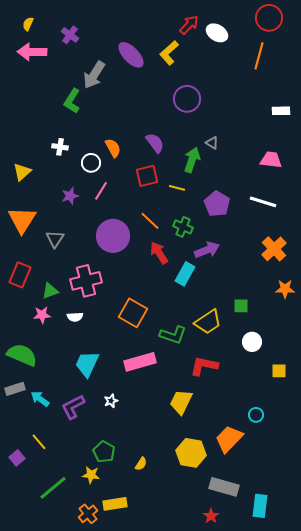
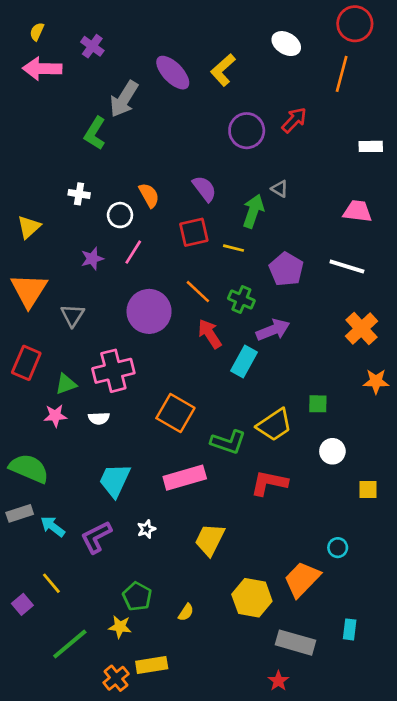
red arrow: (189, 25) -> (294, 120), moved
yellow trapezoid: (181, 402) -> (210, 540), moved
cyan rectangle: (260, 506) -> (350, 629), moved, size x0.7

